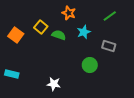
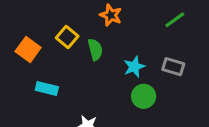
cyan star: (84, 32) -> (134, 67), moved
green semicircle: (59, 35) -> (95, 49), turned 56
cyan rectangle: (12, 74) -> (47, 88), moved

